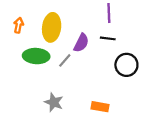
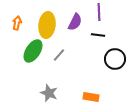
purple semicircle: (81, 43) -> (75, 22), moved
green ellipse: (36, 56) -> (33, 51), turned -60

